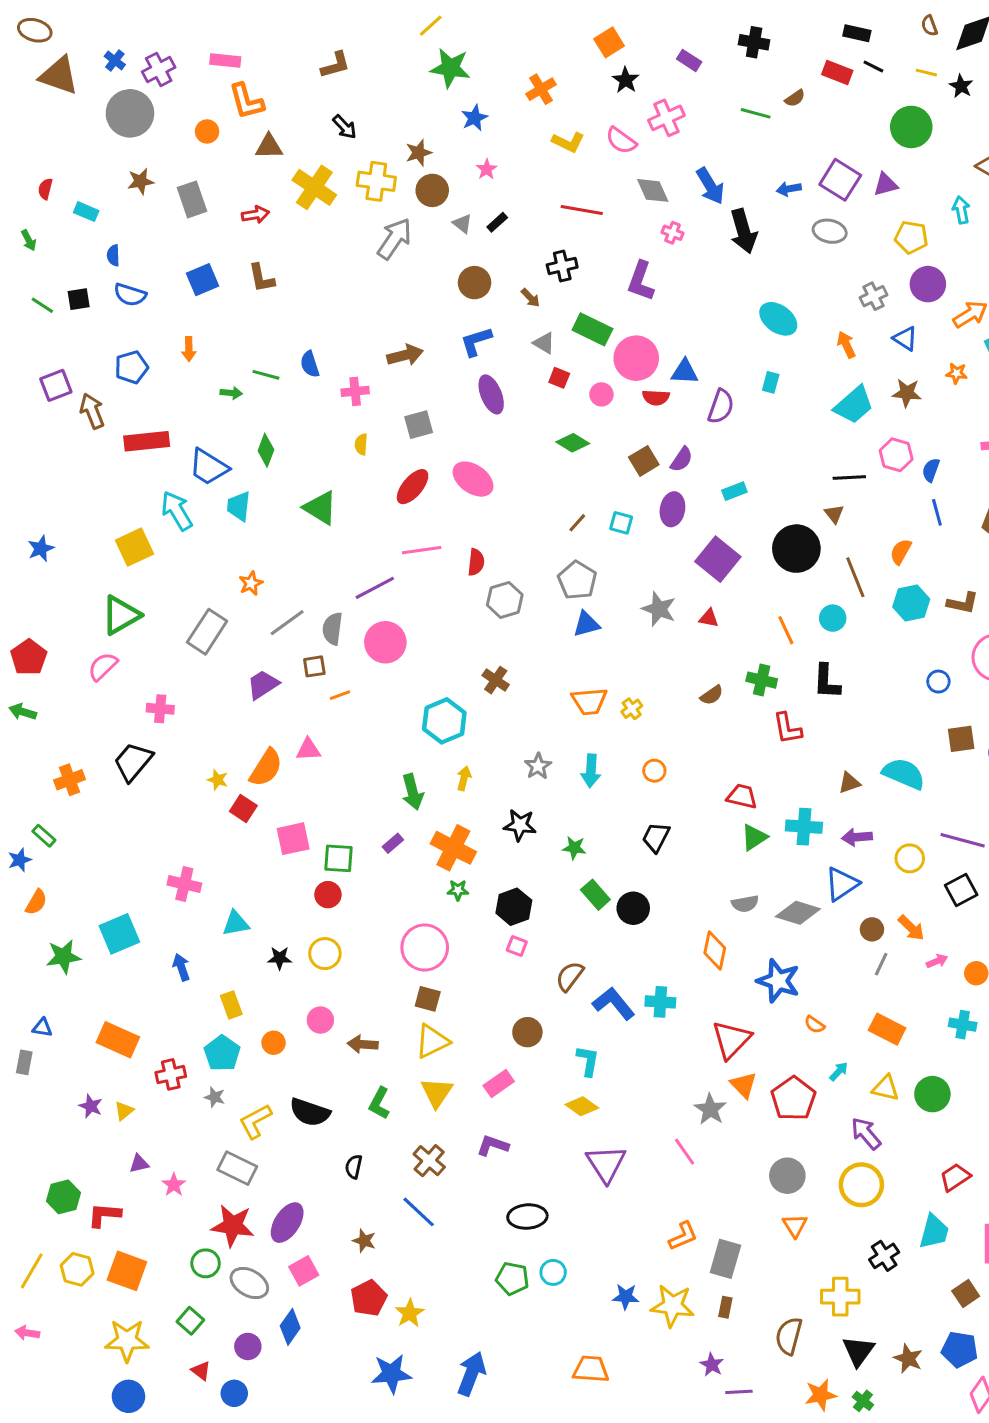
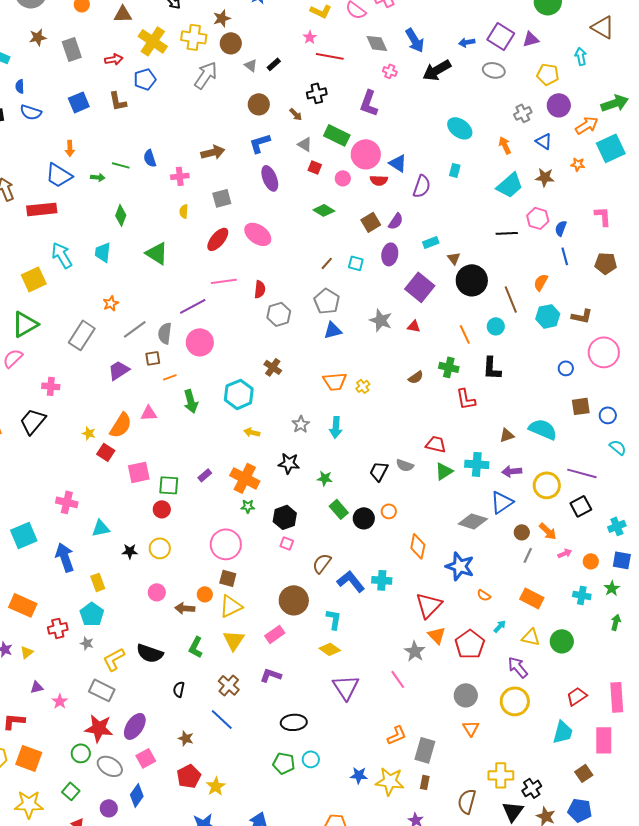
pink star: (487, 169) -> (310, 37), moved
black arrow: (744, 231) -> (437, 70), turned 76
blue pentagon: (131, 367) -> (145, 79), moved
blue triangle: (685, 372) -> (398, 163), turned 30
blue trapezoid: (209, 467) -> (59, 175), moved
brown triangle: (834, 514) -> (454, 258), moved
orange circle: (654, 771) -> (389, 511), moved
yellow arrow: (464, 778) -> (252, 432), turned -91
green arrow: (413, 792) -> (191, 401), moved
yellow circle: (910, 858) -> (547, 485), size x1.4
gray semicircle: (745, 904) -> (405, 465), moved, turned 30
blue arrow: (181, 967) -> (65, 557), size x1.6
brown circle: (527, 1032) -> (294, 600), size x1.5
orange circle: (274, 1043) -> (205, 594), moved
black cross: (884, 1256) -> (532, 788), moved

